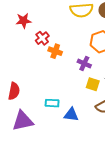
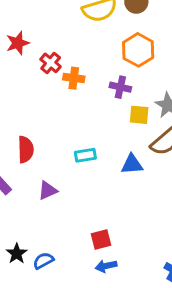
blue triangle: (71, 115) -> (132, 164), moved
purple triangle: (23, 121) -> (48, 190), size x0.6

